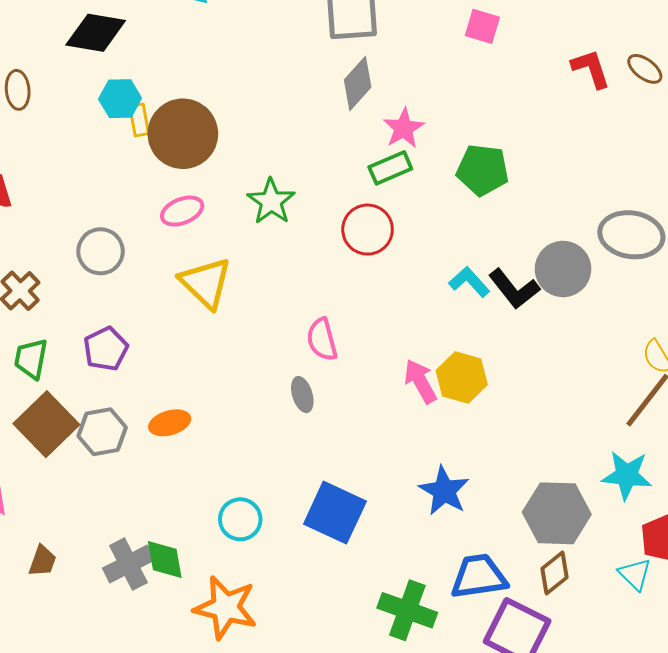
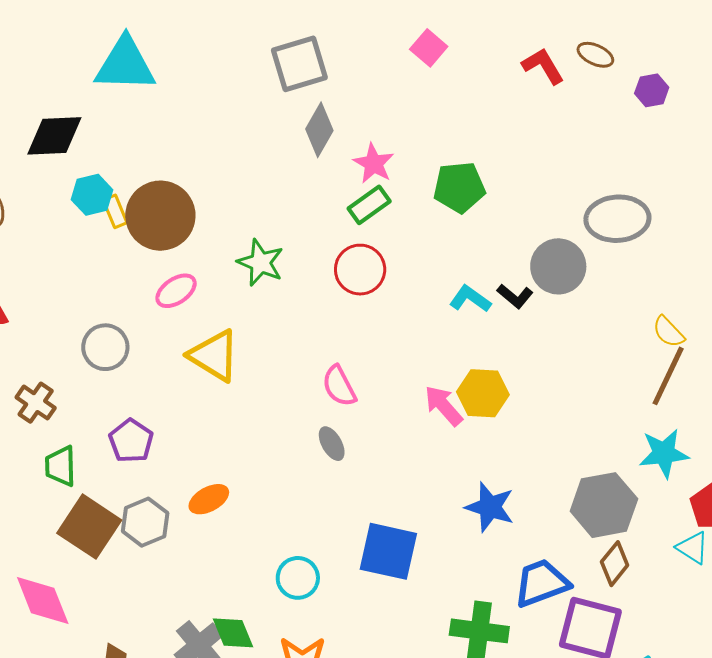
pink square: (482, 26) -> (429, 48), turned 36
black L-shape: (514, 289) -> (515, 296), size x0.7

